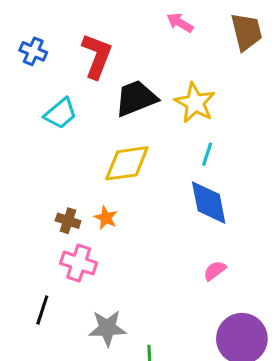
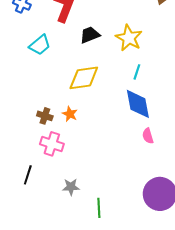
black trapezoid: (136, 98) -> (90, 35), size x0.7
pink semicircle: (215, 271) -> (148, 136), moved, turned -70
gray star: (107, 328) -> (71, 187), size x0.7

